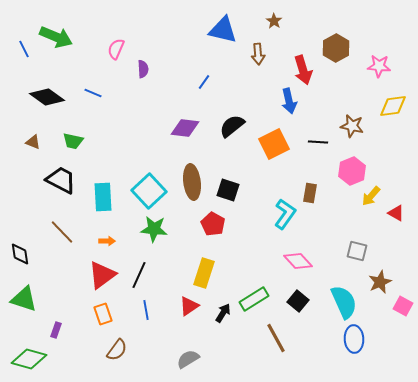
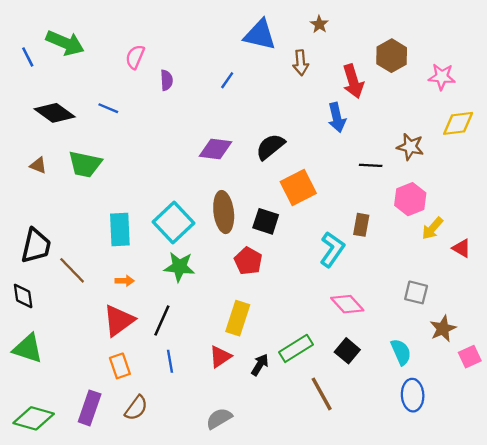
blue line: (204, 82) -> (227, 80), moved
green trapezoid: (73, 141) -> (85, 164), size x1.4
orange square: (274, 144) -> (298, 188), moved
black trapezoid: (61, 180) -> (36, 246), moved, turned 76
cyan semicircle: (344, 302) -> (401, 352), size x0.7
pink square: (403, 306) -> (470, 357), turned 36
purple rectangle: (56, 330) -> (90, 408), moved, size x1.8

